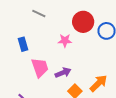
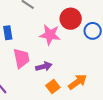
pink star: (65, 41) -> (50, 35), size x1.5

